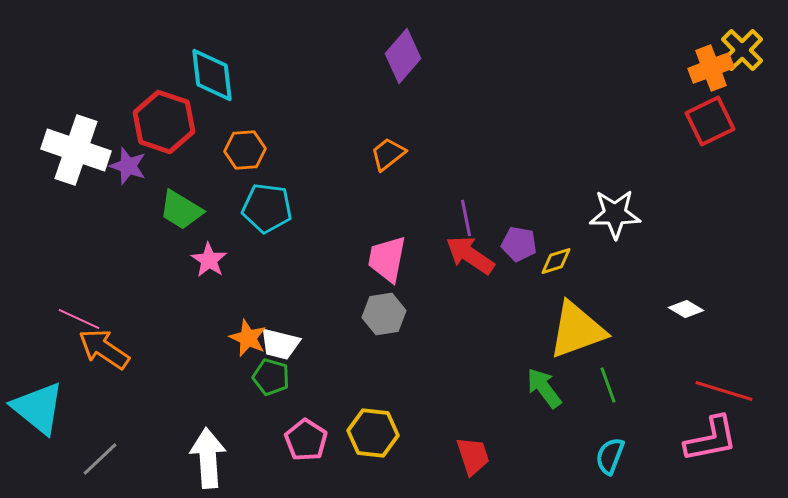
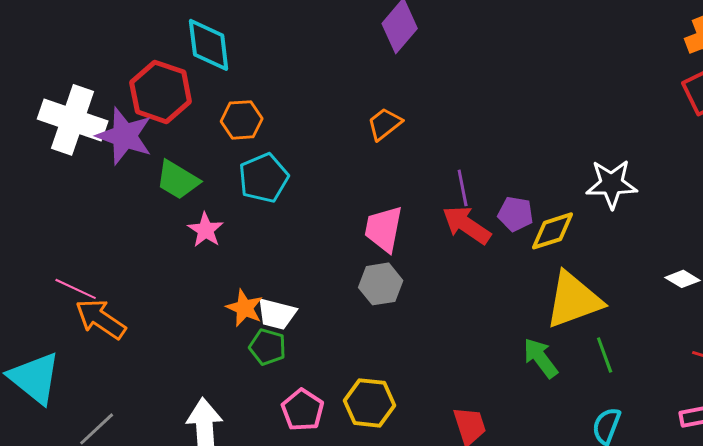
purple star: (128, 166) -> (125, 136), size x1.5
cyan pentagon: (267, 208) -> (264, 178), turned -30
yellow diamond: (556, 261) -> (553, 231), size x1.4

